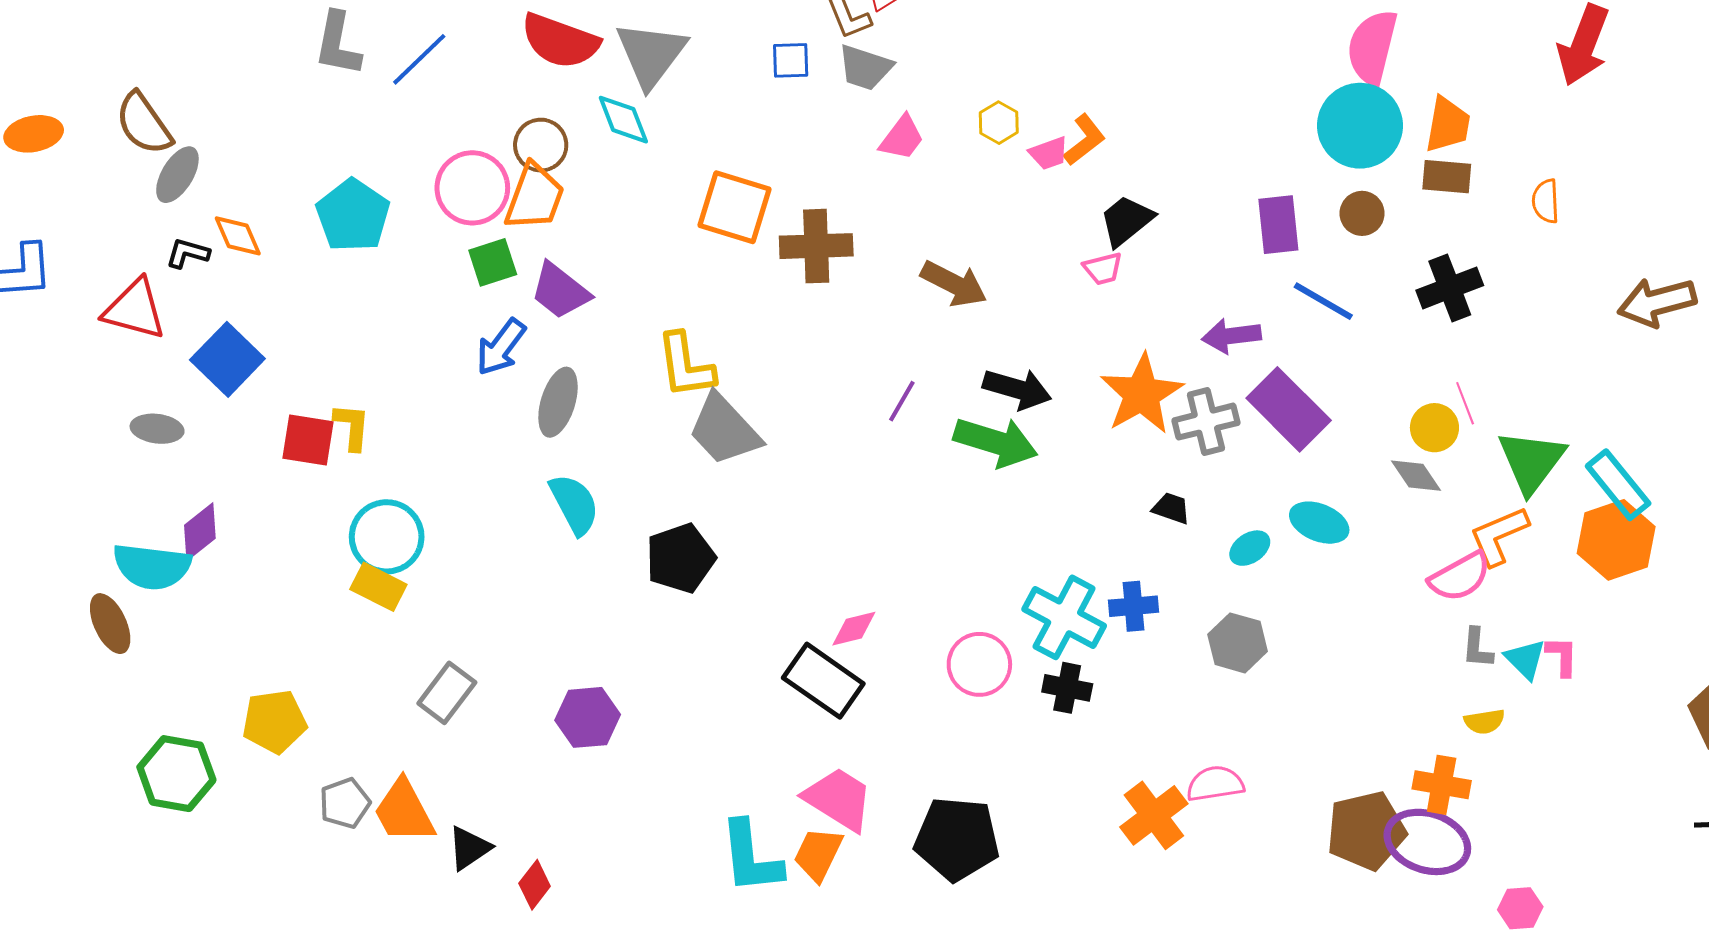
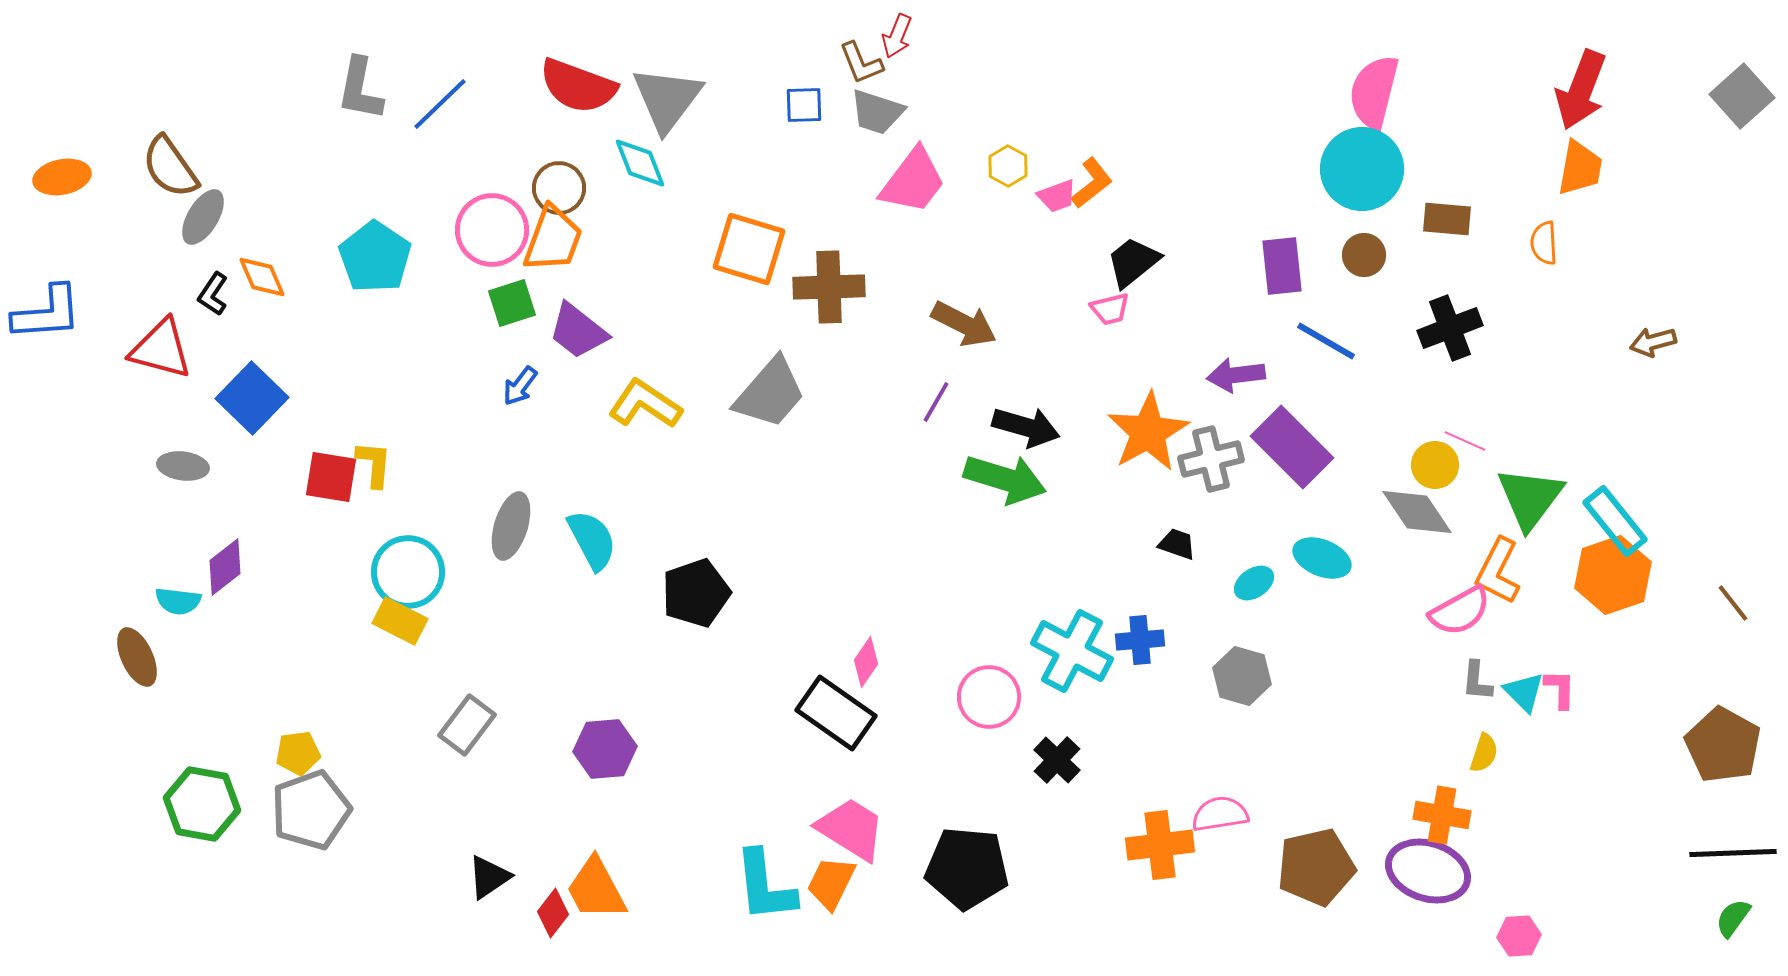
orange trapezoid: (1448, 125) -> (1580, 168), moved
pink trapezoid: (902, 138) -> (913, 181), size x1.5
black L-shape: (188, 253) -> (213, 294), turned -72
brown arrow: (1657, 302) -> (1653, 342), size x0.6
blue arrow: (501, 347) -> (520, 386), size x0.7
yellow L-shape: (686, 365) -> (645, 404), moved, turned 132
purple line: (902, 401) -> (936, 402), moved
gray ellipse: (558, 402) -> (511, 526), moved
pink line: (1465, 403) -> (1465, 441), turned -45
gray trapezoid: (724, 430) -> (770, 393), moved, turned -96
gray diamond: (1416, 476) -> (1417, 512), size x1.4
orange L-shape: (1499, 536) -> (1498, 571), turned -40
cyan semicircle: (152, 566) -> (178, 601), size x0.6
pink diamond: (854, 629) -> (866, 662), turned -42
black cross: (1067, 688) -> (1057, 760), moved, turned 33
yellow pentagon: (274, 722) -> (298, 753), size x0.7
yellow semicircle: (1484, 722) -> (1484, 753), turned -63
gray pentagon: (345, 803) -> (311, 810), moved, size x1.6
orange trapezoid: (404, 811) -> (596, 889), moved
orange cross: (1154, 815) -> (1160, 845), turned 30
brown pentagon: (1366, 831) -> (1316, 867), moved

